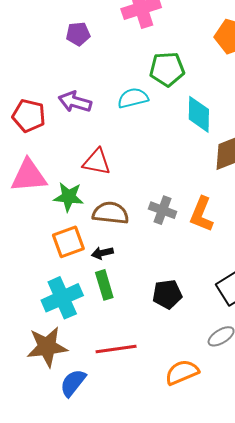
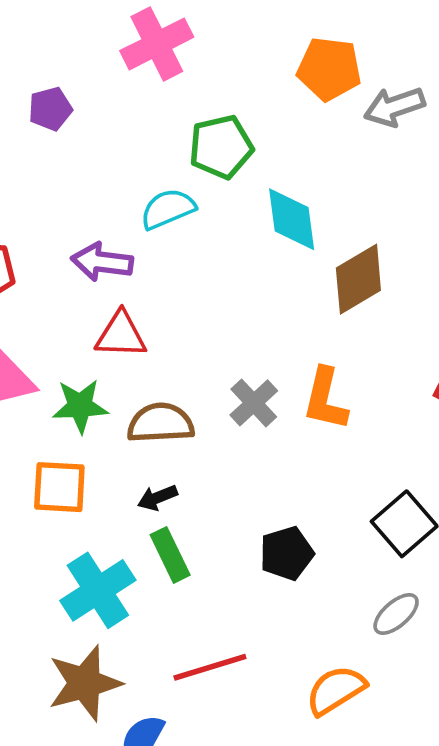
purple arrow: (75, 102) -> (102, 262), moved
gray cross: (163, 210) -> (254, 403), turned 36
orange square: (68, 242) -> (59, 487), moved, turned 32

